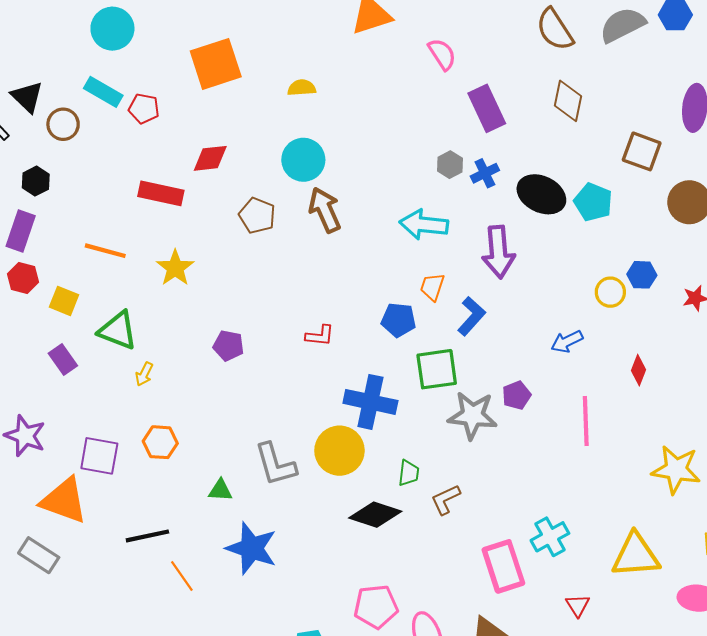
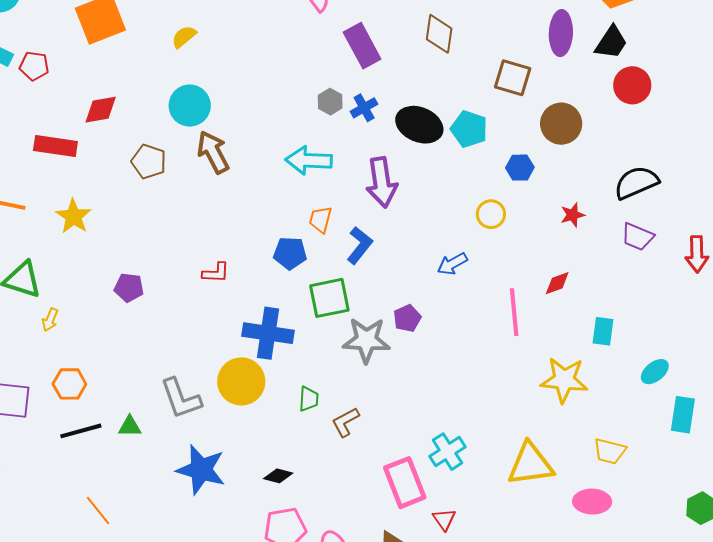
yellow semicircle: (302, 88) -> (184, 37), turned -32
blue hexagon: (642, 275) -> (520, 168), moved
red diamond: (638, 370) -> (557, 283), moved, turned 52
pink line: (586, 421) -> (514, 312), moved
black diamond: (375, 515) -> (278, 476), moved, size x0.6
black line: (147, 536) -> (81, 431), moved
blue star: (252, 548) -> (201, 470), moved
red triangle: (578, 605) -> (444, 519), moved

